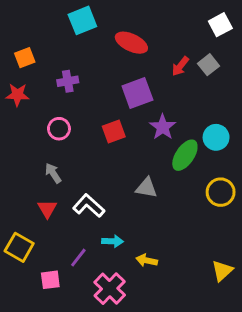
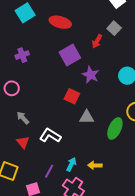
red arrow: (180, 66) -> (97, 41), moved
pink circle: (59, 129) -> (12, 88), moved
red square: (114, 132) -> (72, 96), moved, turned -35
green ellipse: (185, 155) -> (115, 128), moved
cyan arrow: (112, 241) -> (71, 164), moved, turned -56

